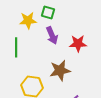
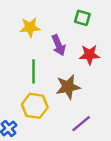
green square: (48, 12) -> (82, 18), moved
green line: (16, 47) -> (34, 71), moved

